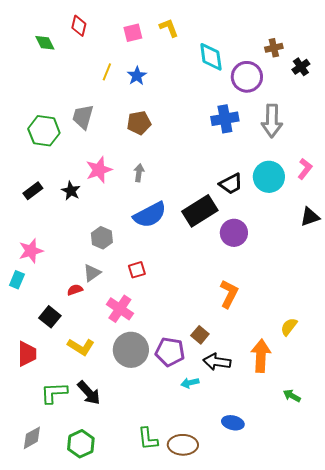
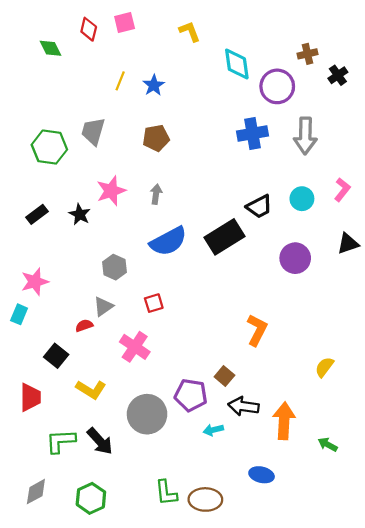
pink square: (133, 33) -> (125, 22), moved
cyan circle: (269, 177) -> (302, 199), size x0.7
purple circle: (234, 233) -> (295, 258), moved
gray circle: (131, 350) -> (147, 414), moved
orange arrow: (261, 356) -> (284, 421), moved

